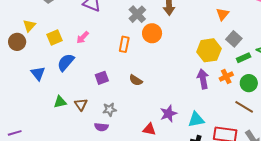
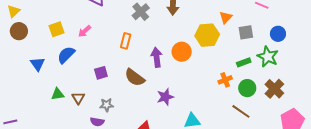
yellow triangle: (29, 26) -> (14, 11), moved
orange circle: (152, 33) -> (182, 52), moved
gray square: (234, 39) -> (246, 32), moved, turned 35
yellow hexagon: (209, 50) -> (207, 35), moved
purple arrow: (203, 79) -> (157, 57), moved
brown semicircle: (136, 80) -> (135, 77), size x1.5
purple star: (168, 114) -> (165, 97), moved

